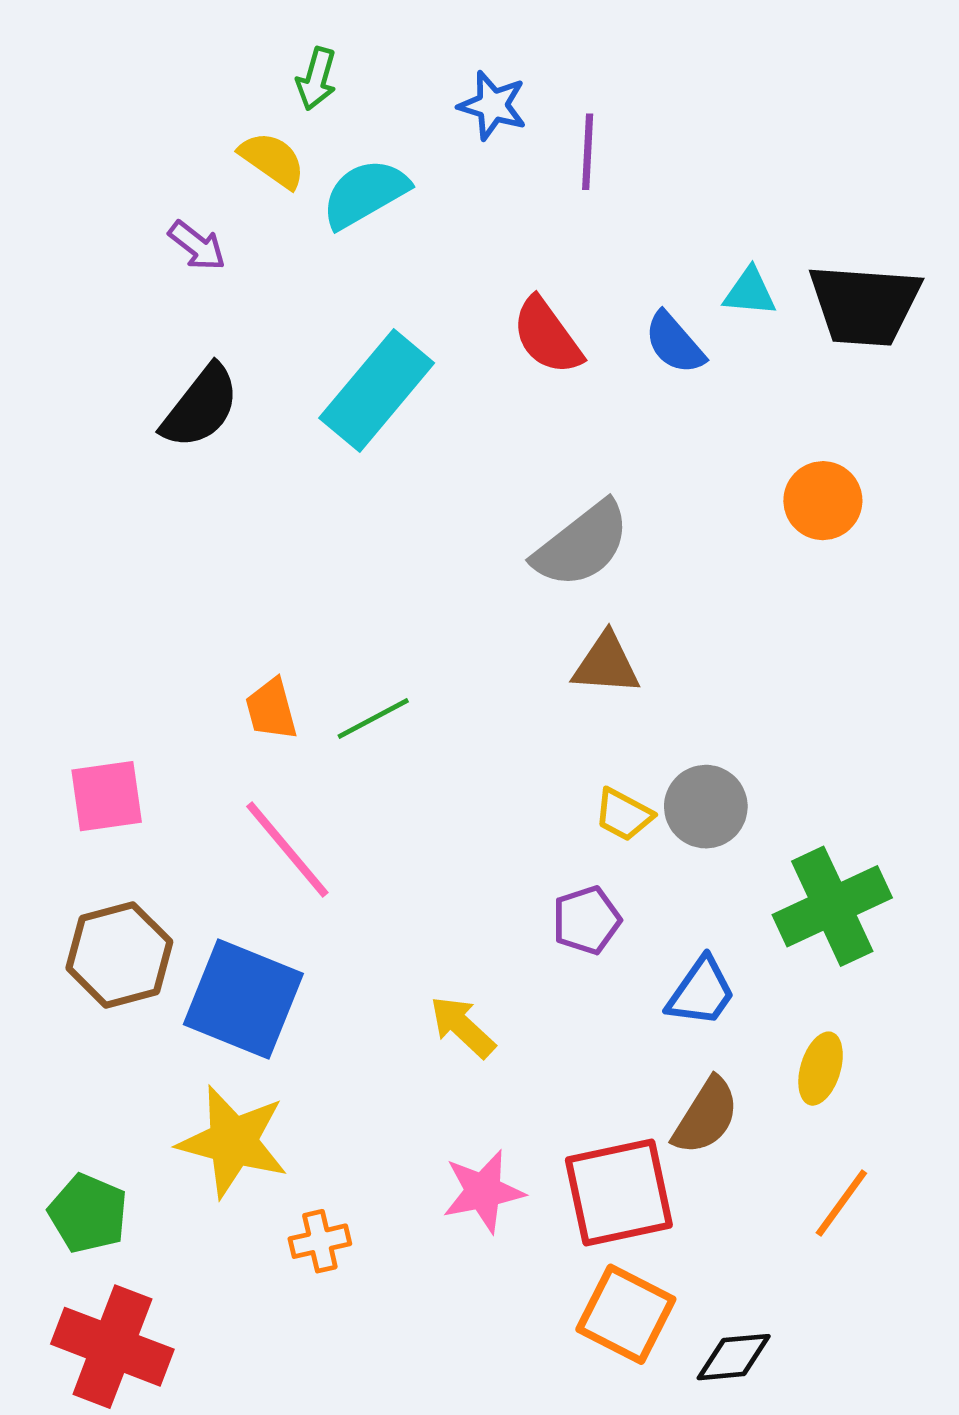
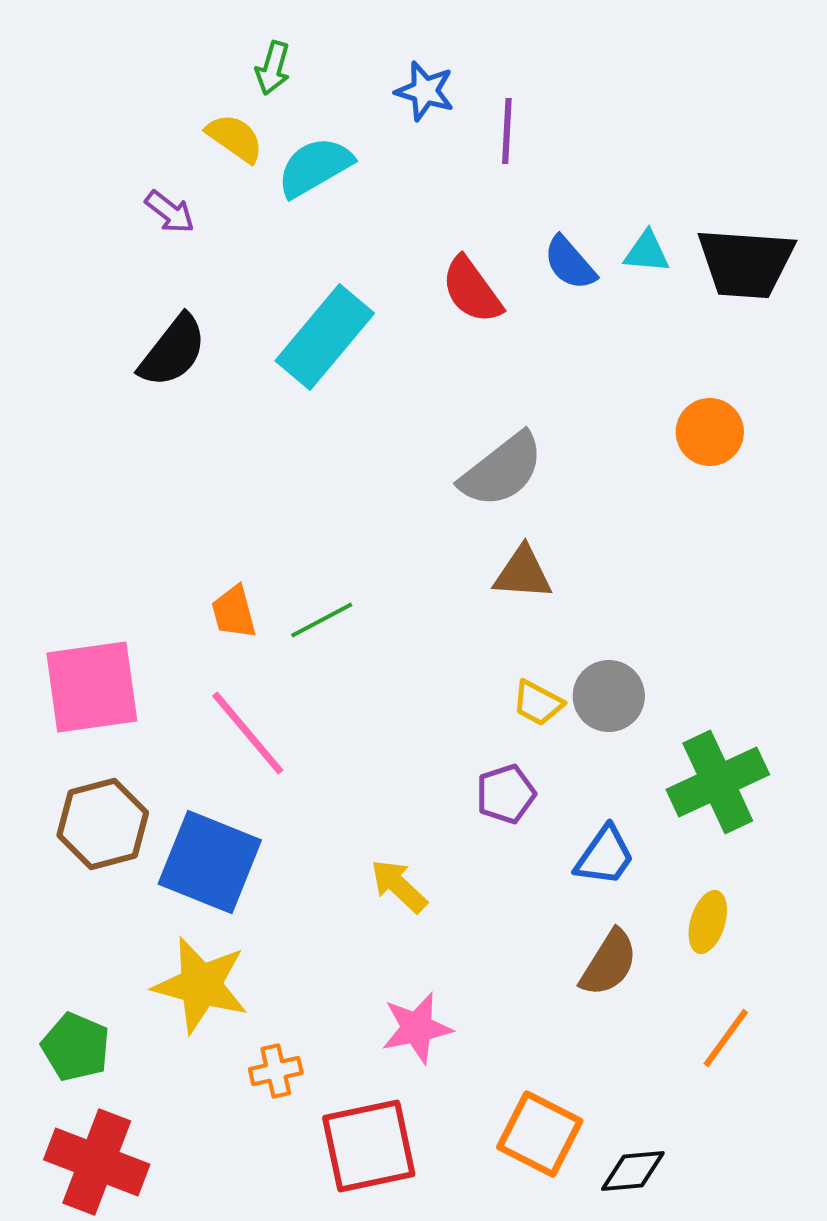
blue semicircle: (675, 343) -> (570, 263), moved
pink square: (107, 796) -> (92, 687), size x1.5
red square: (619, 1193) -> (369, 1146), moved

